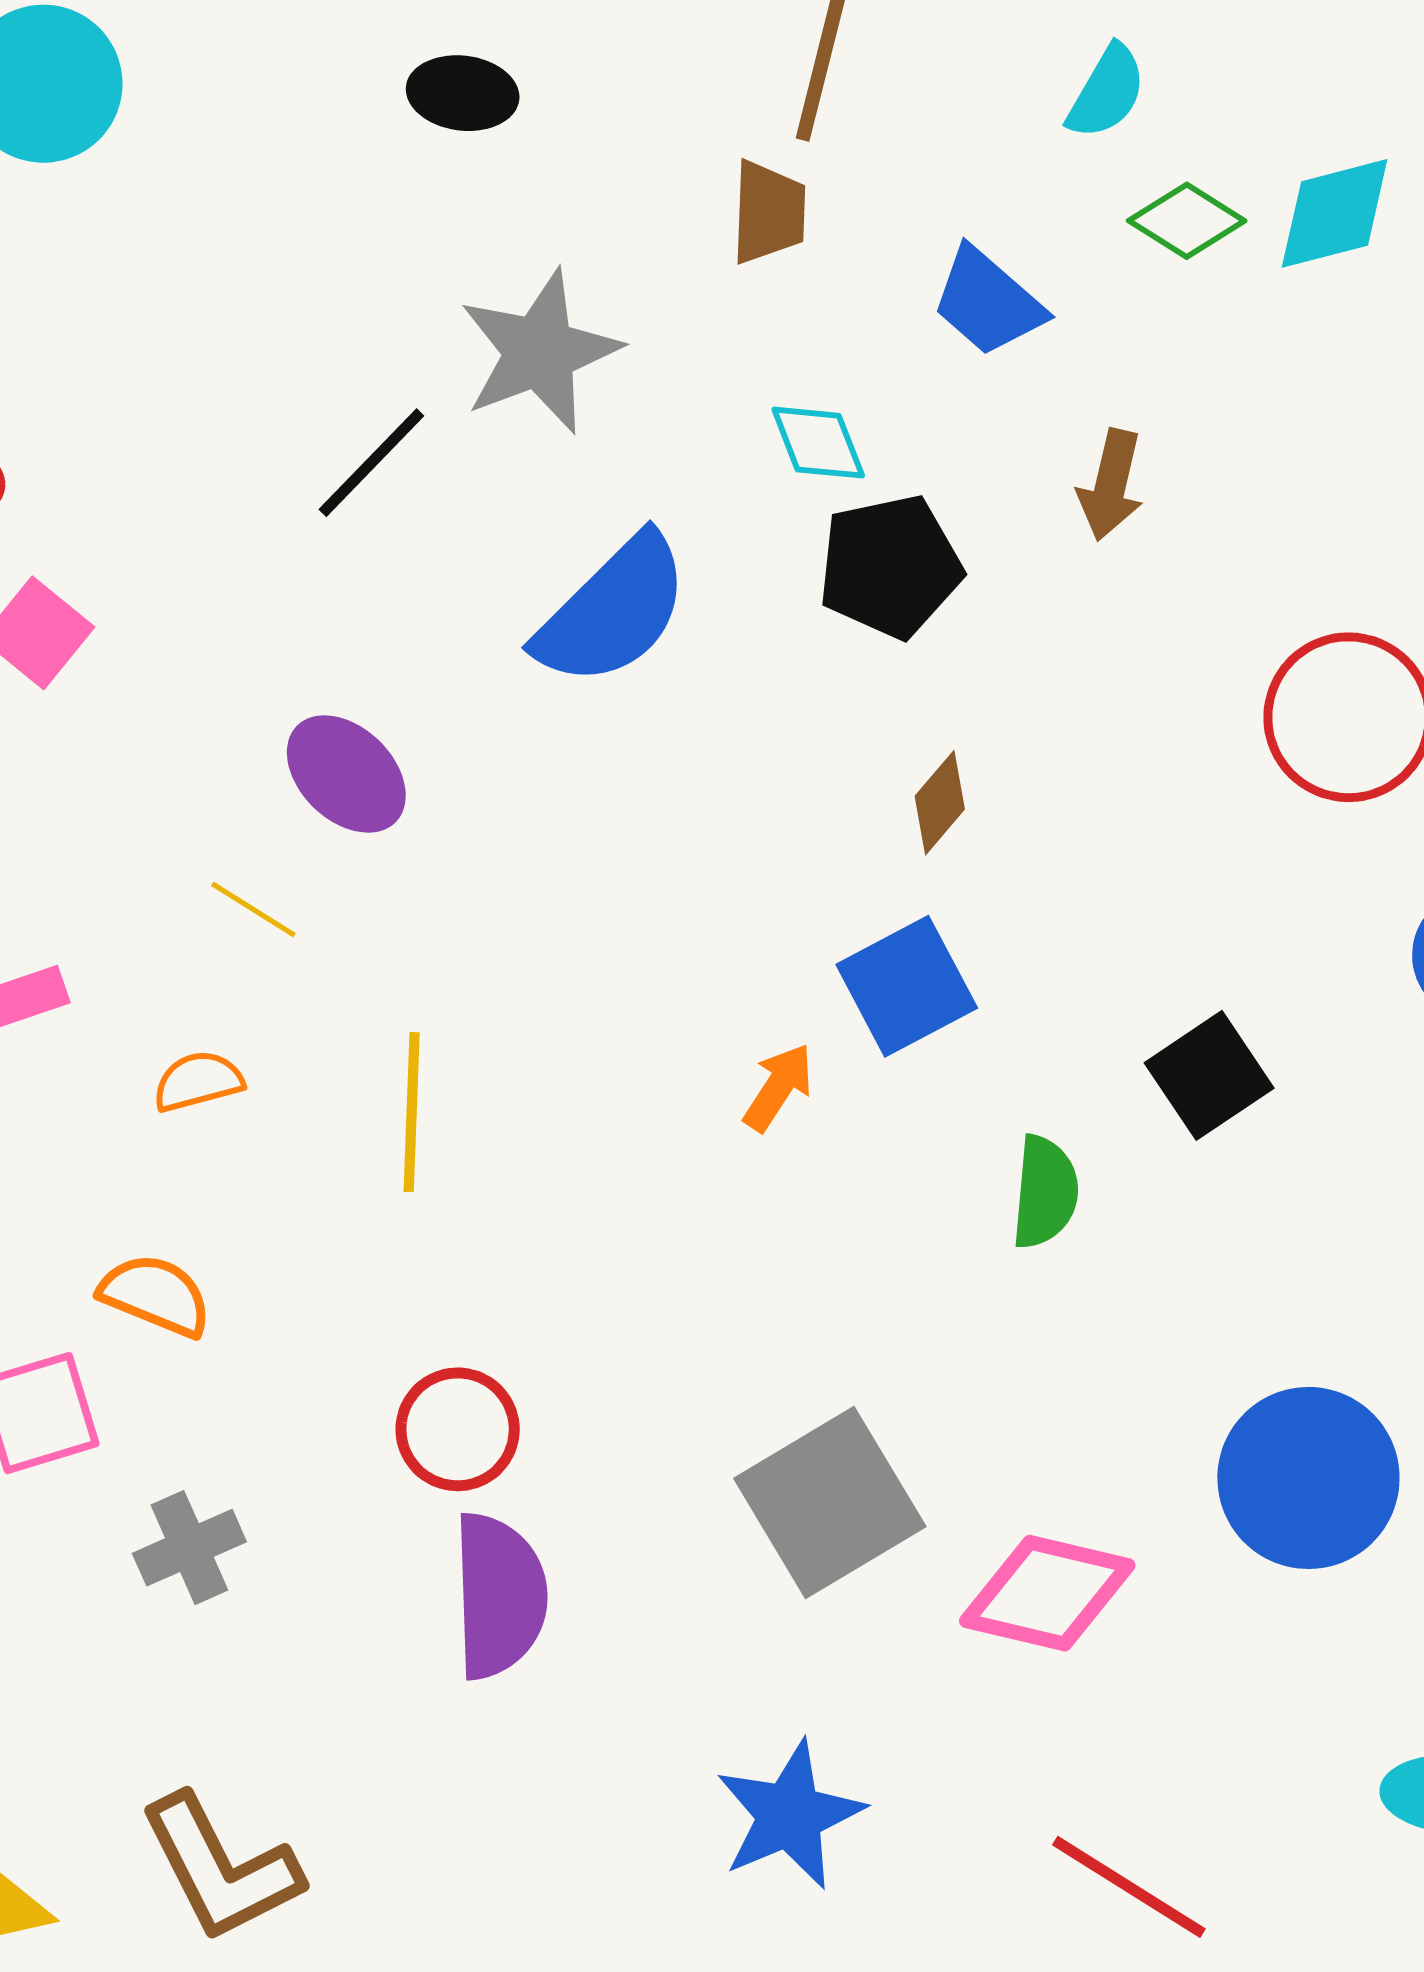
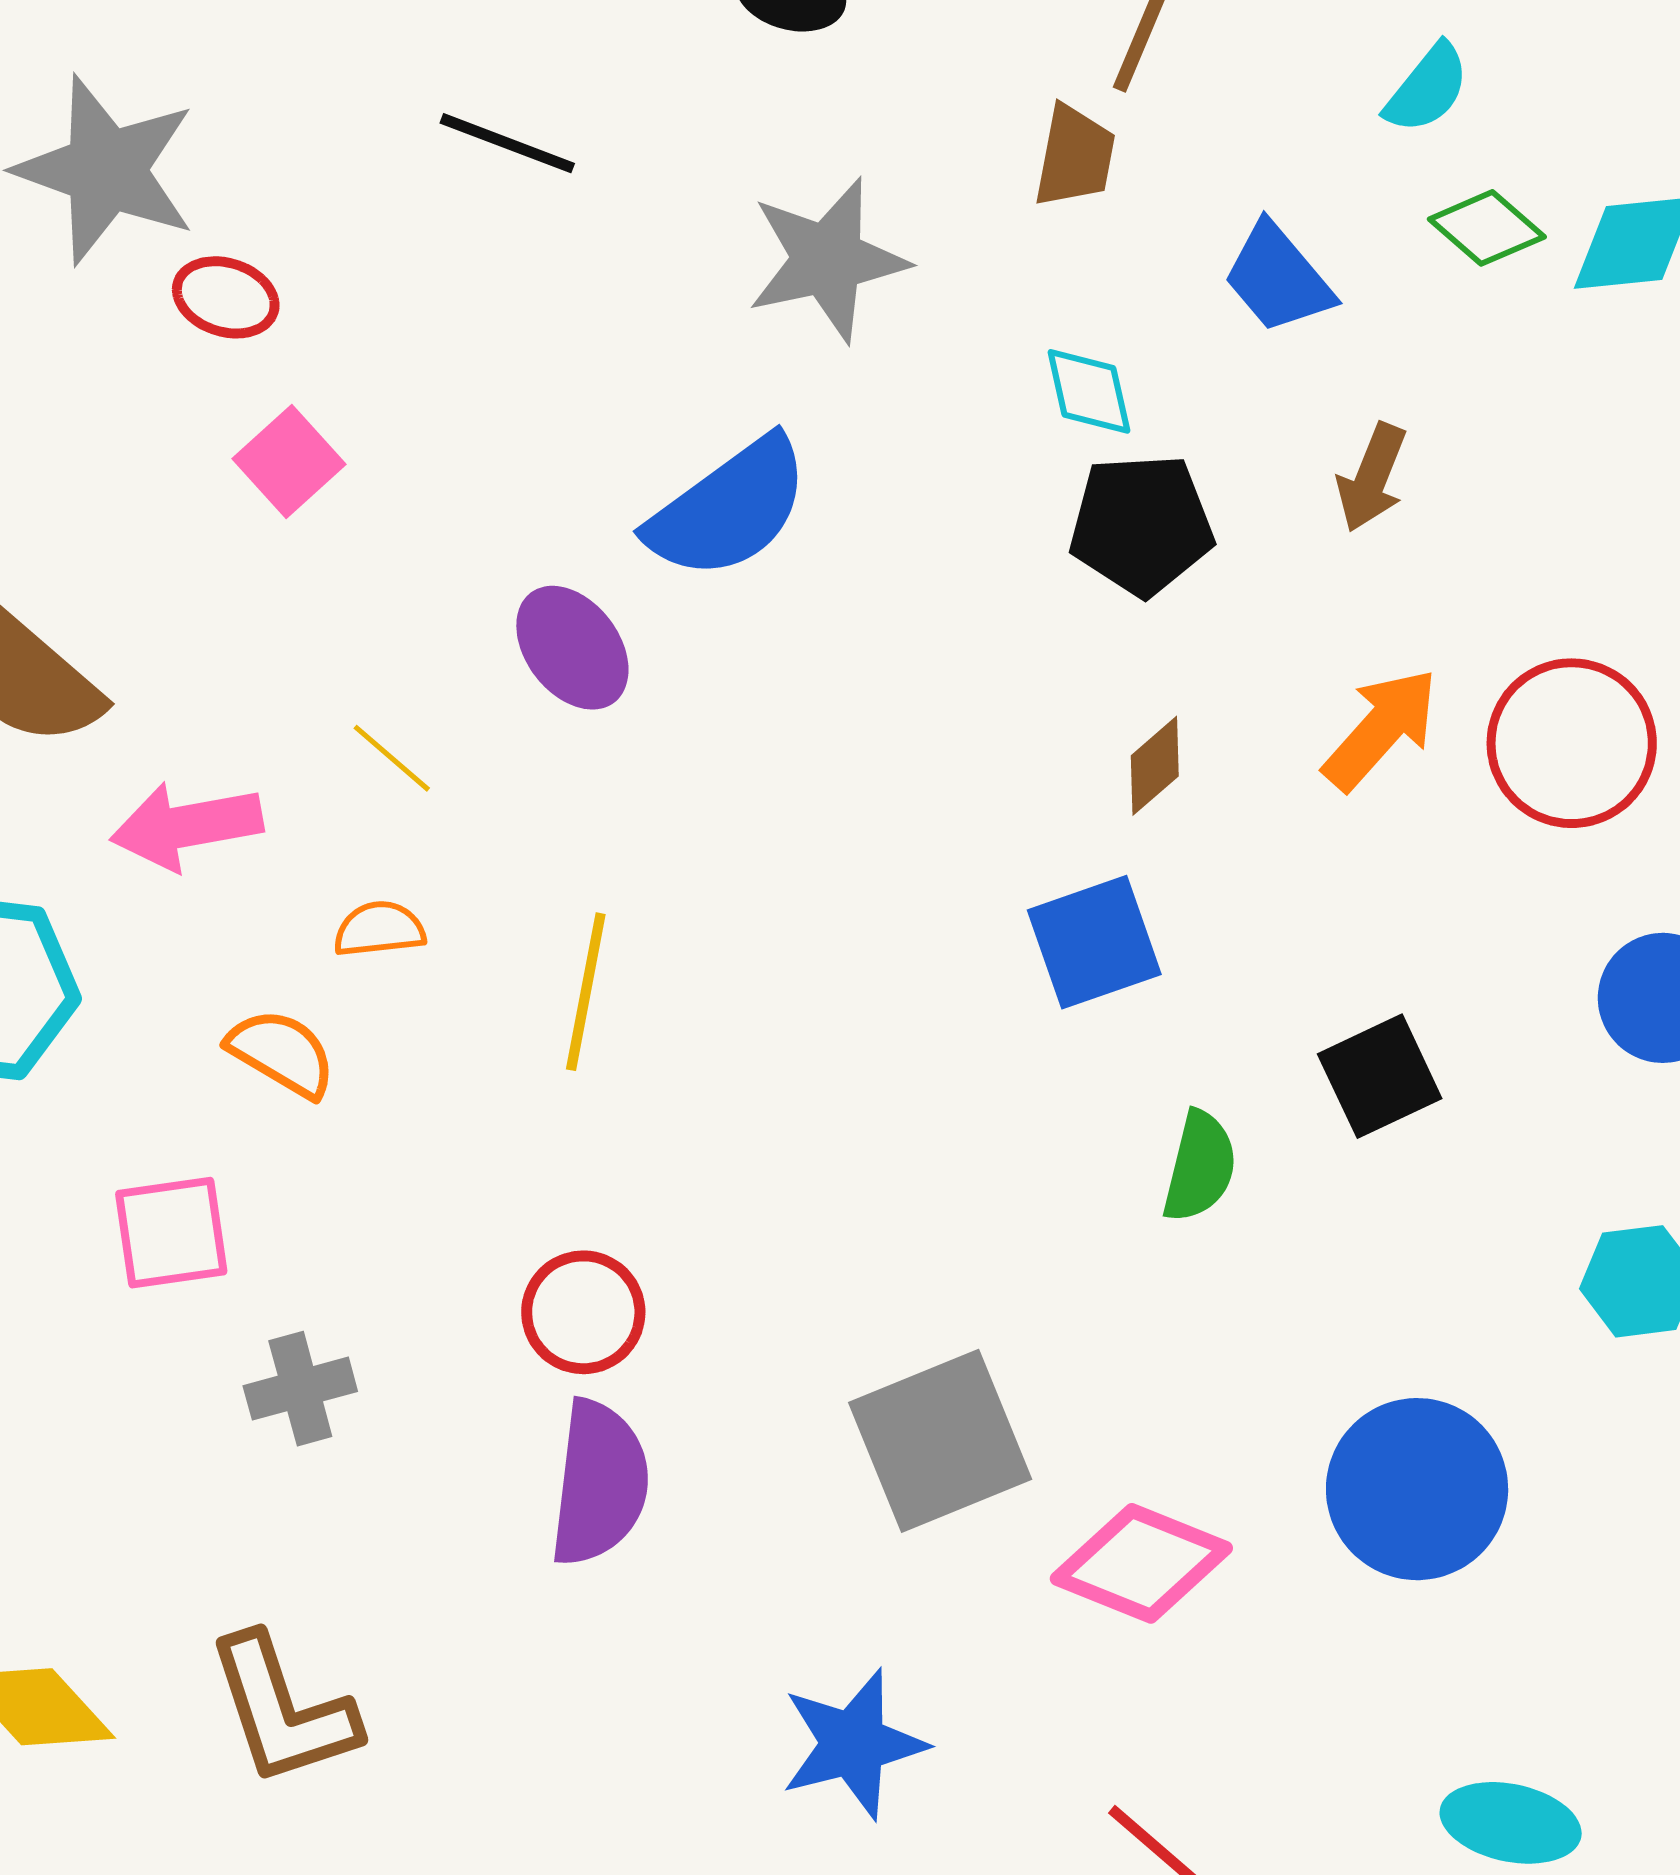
black line: (371, 463) -> (507, 143), moved, turned 58
blue semicircle: (613, 611) -> (729, 509), moved
yellow line: (253, 909) -> (392, 758), moved
orange arrow: (778, 1087) -> (1381, 729), moved, size x1.5
orange semicircle: (155, 1295) -> (282, 1053), moved

